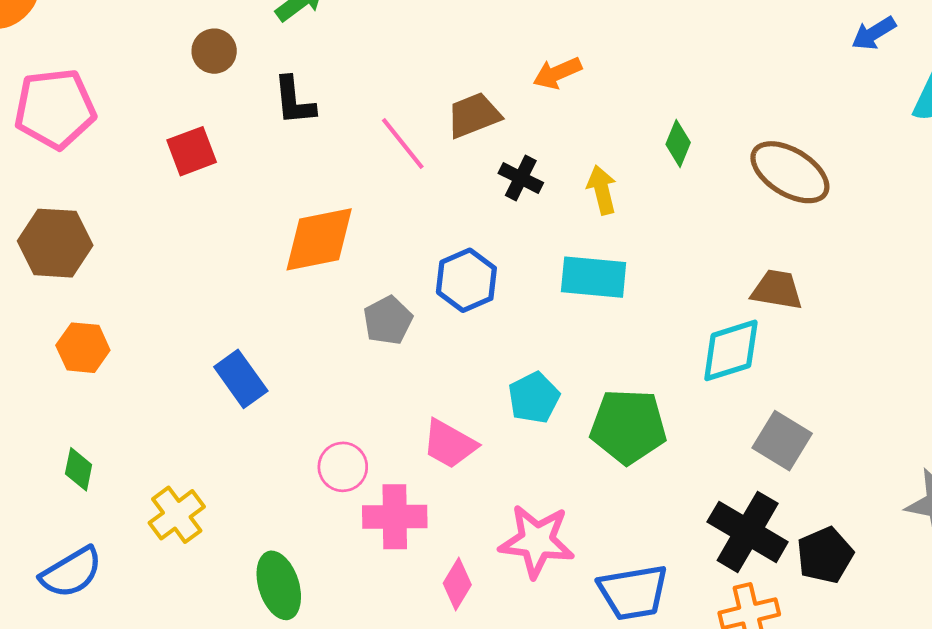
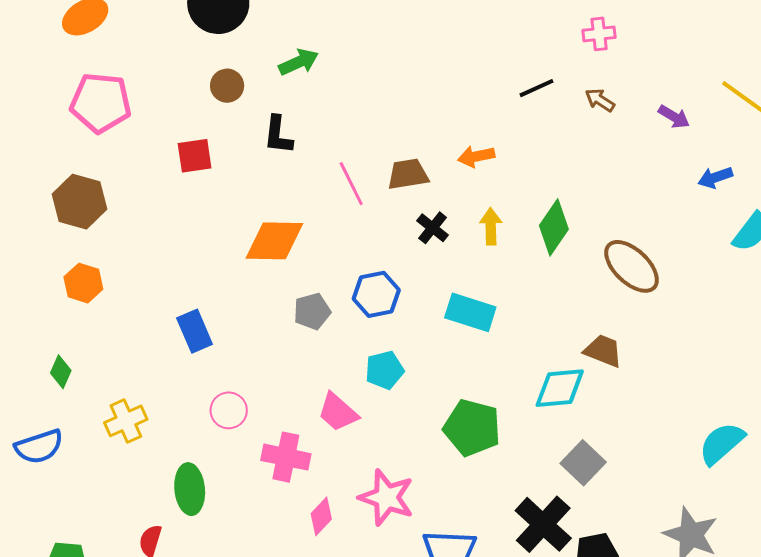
green diamond: (678, 143) -> (554, 227), size x1.6
yellow arrow: (602, 190) -> (491, 226), moved
cyan pentagon: (534, 398) -> (385, 370), moved
pink circle: (343, 467) -> (229, 410), moved

